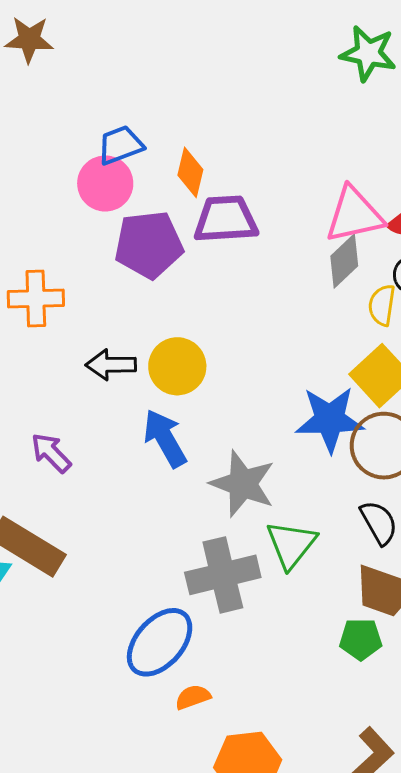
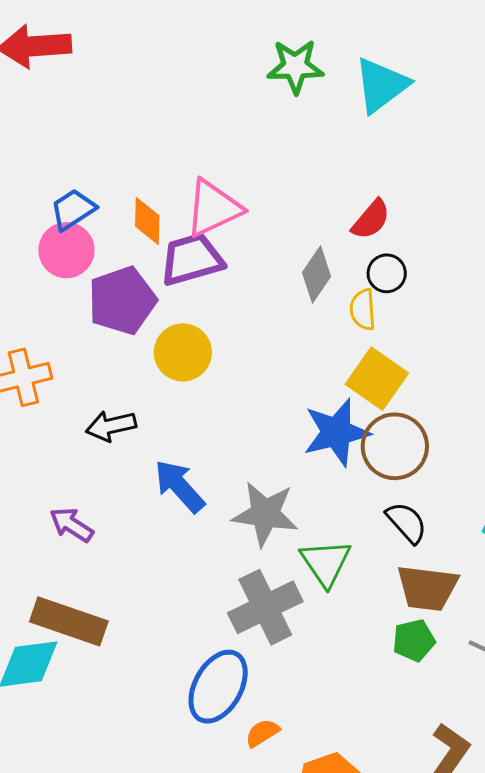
pink triangle: (354, 215) -> (213, 208), moved
yellow circle: (177, 366) -> (183, 352), moved

